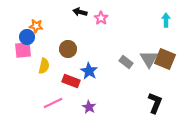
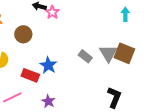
pink star: (101, 18) -> (52, 12), moved
brown circle: (68, 49) -> (23, 34), moved

